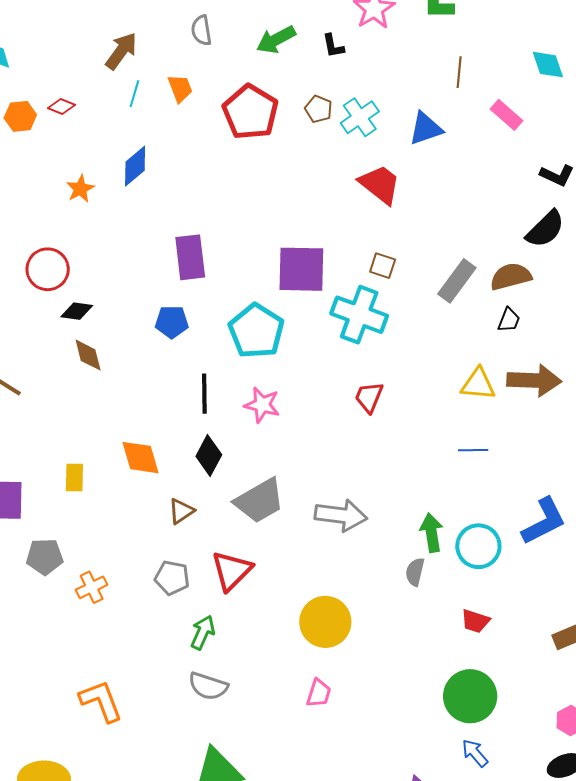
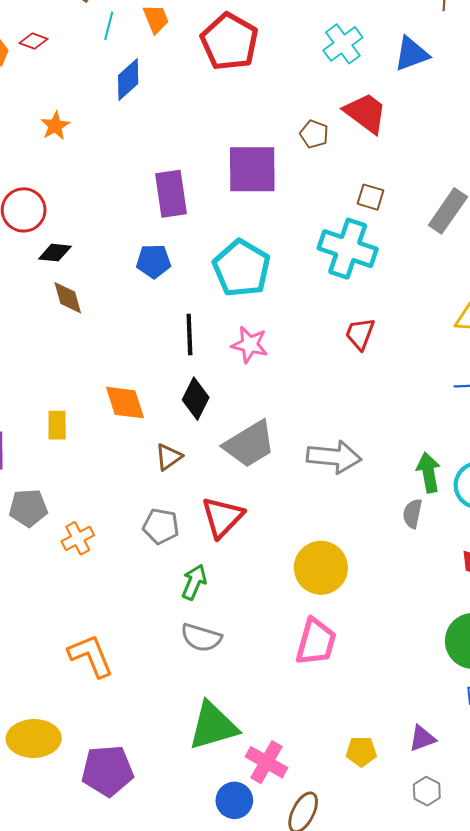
brown pentagon: (319, 109) -> (314, 134), moved
blue diamond: (135, 166) -> (128, 79), moved
purple square: (301, 269) -> (252, 169), moved
pink trapezoid: (319, 693) -> (316, 642), size x1.6

